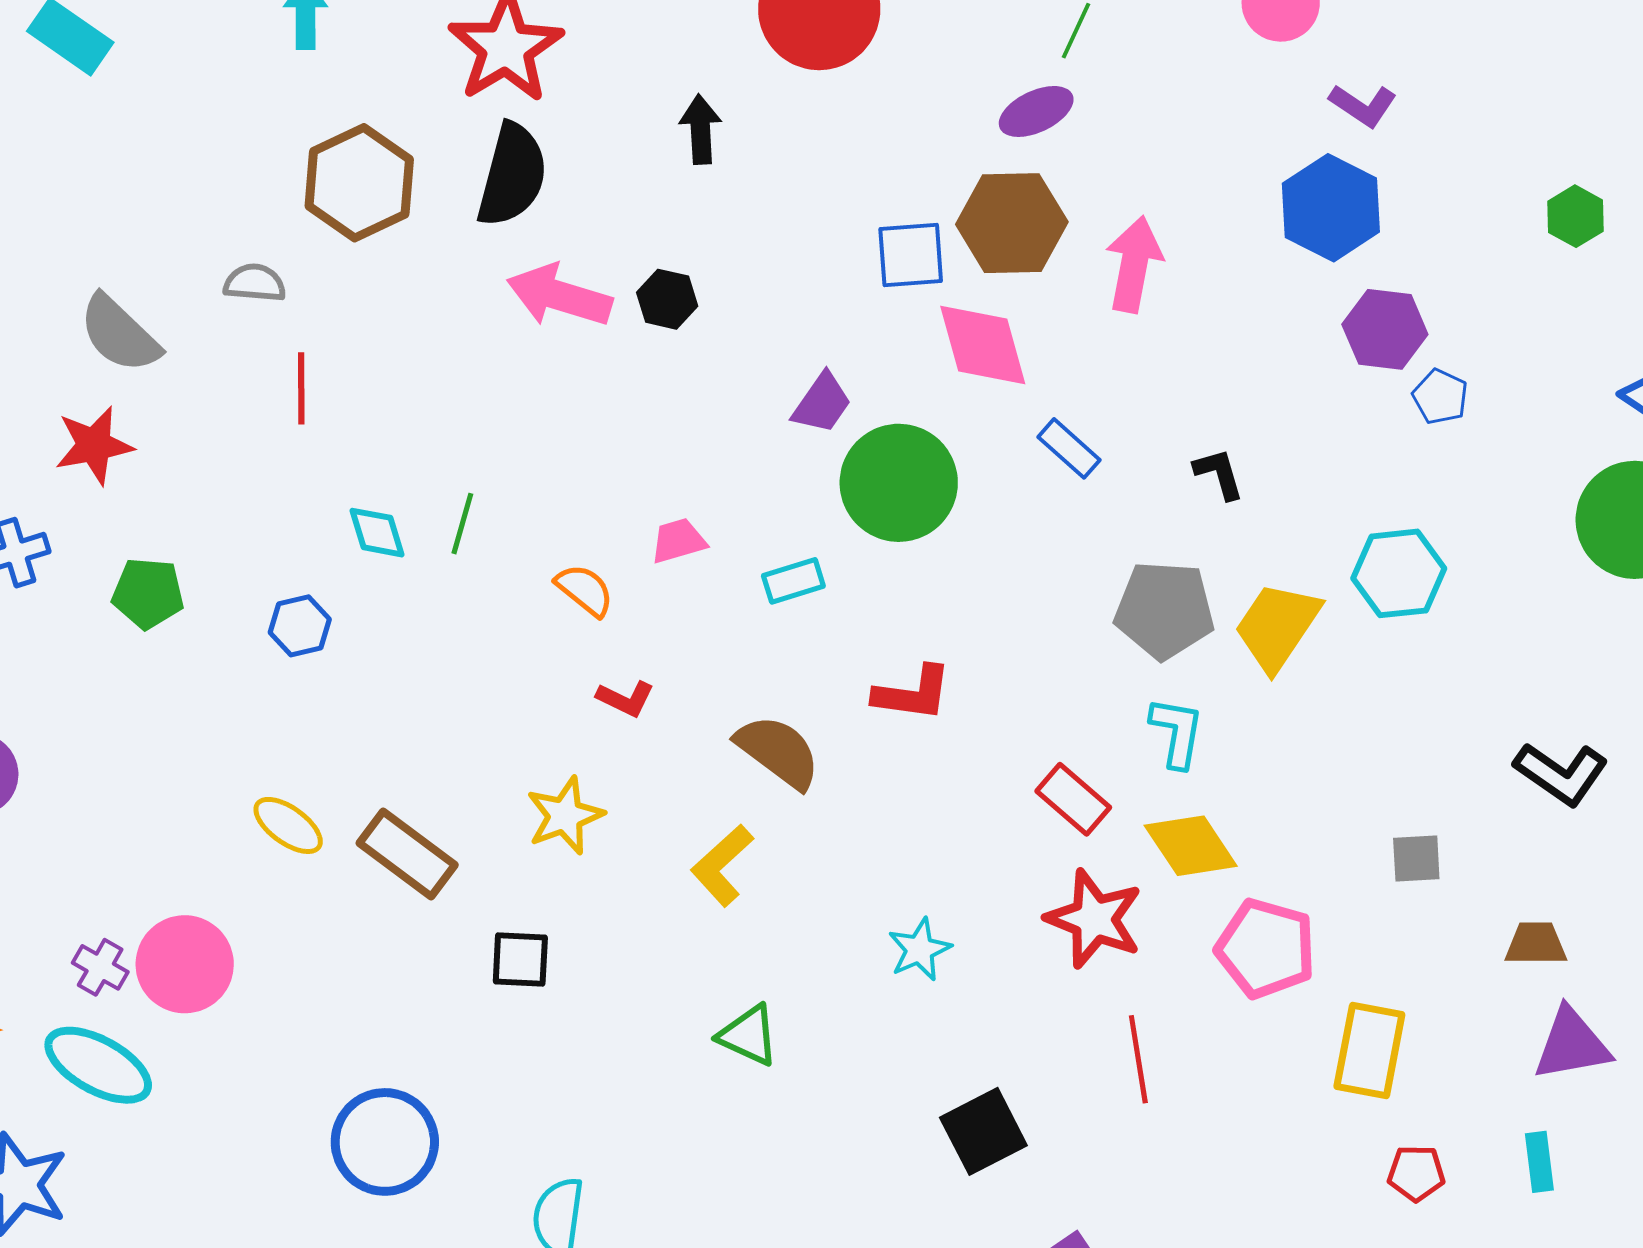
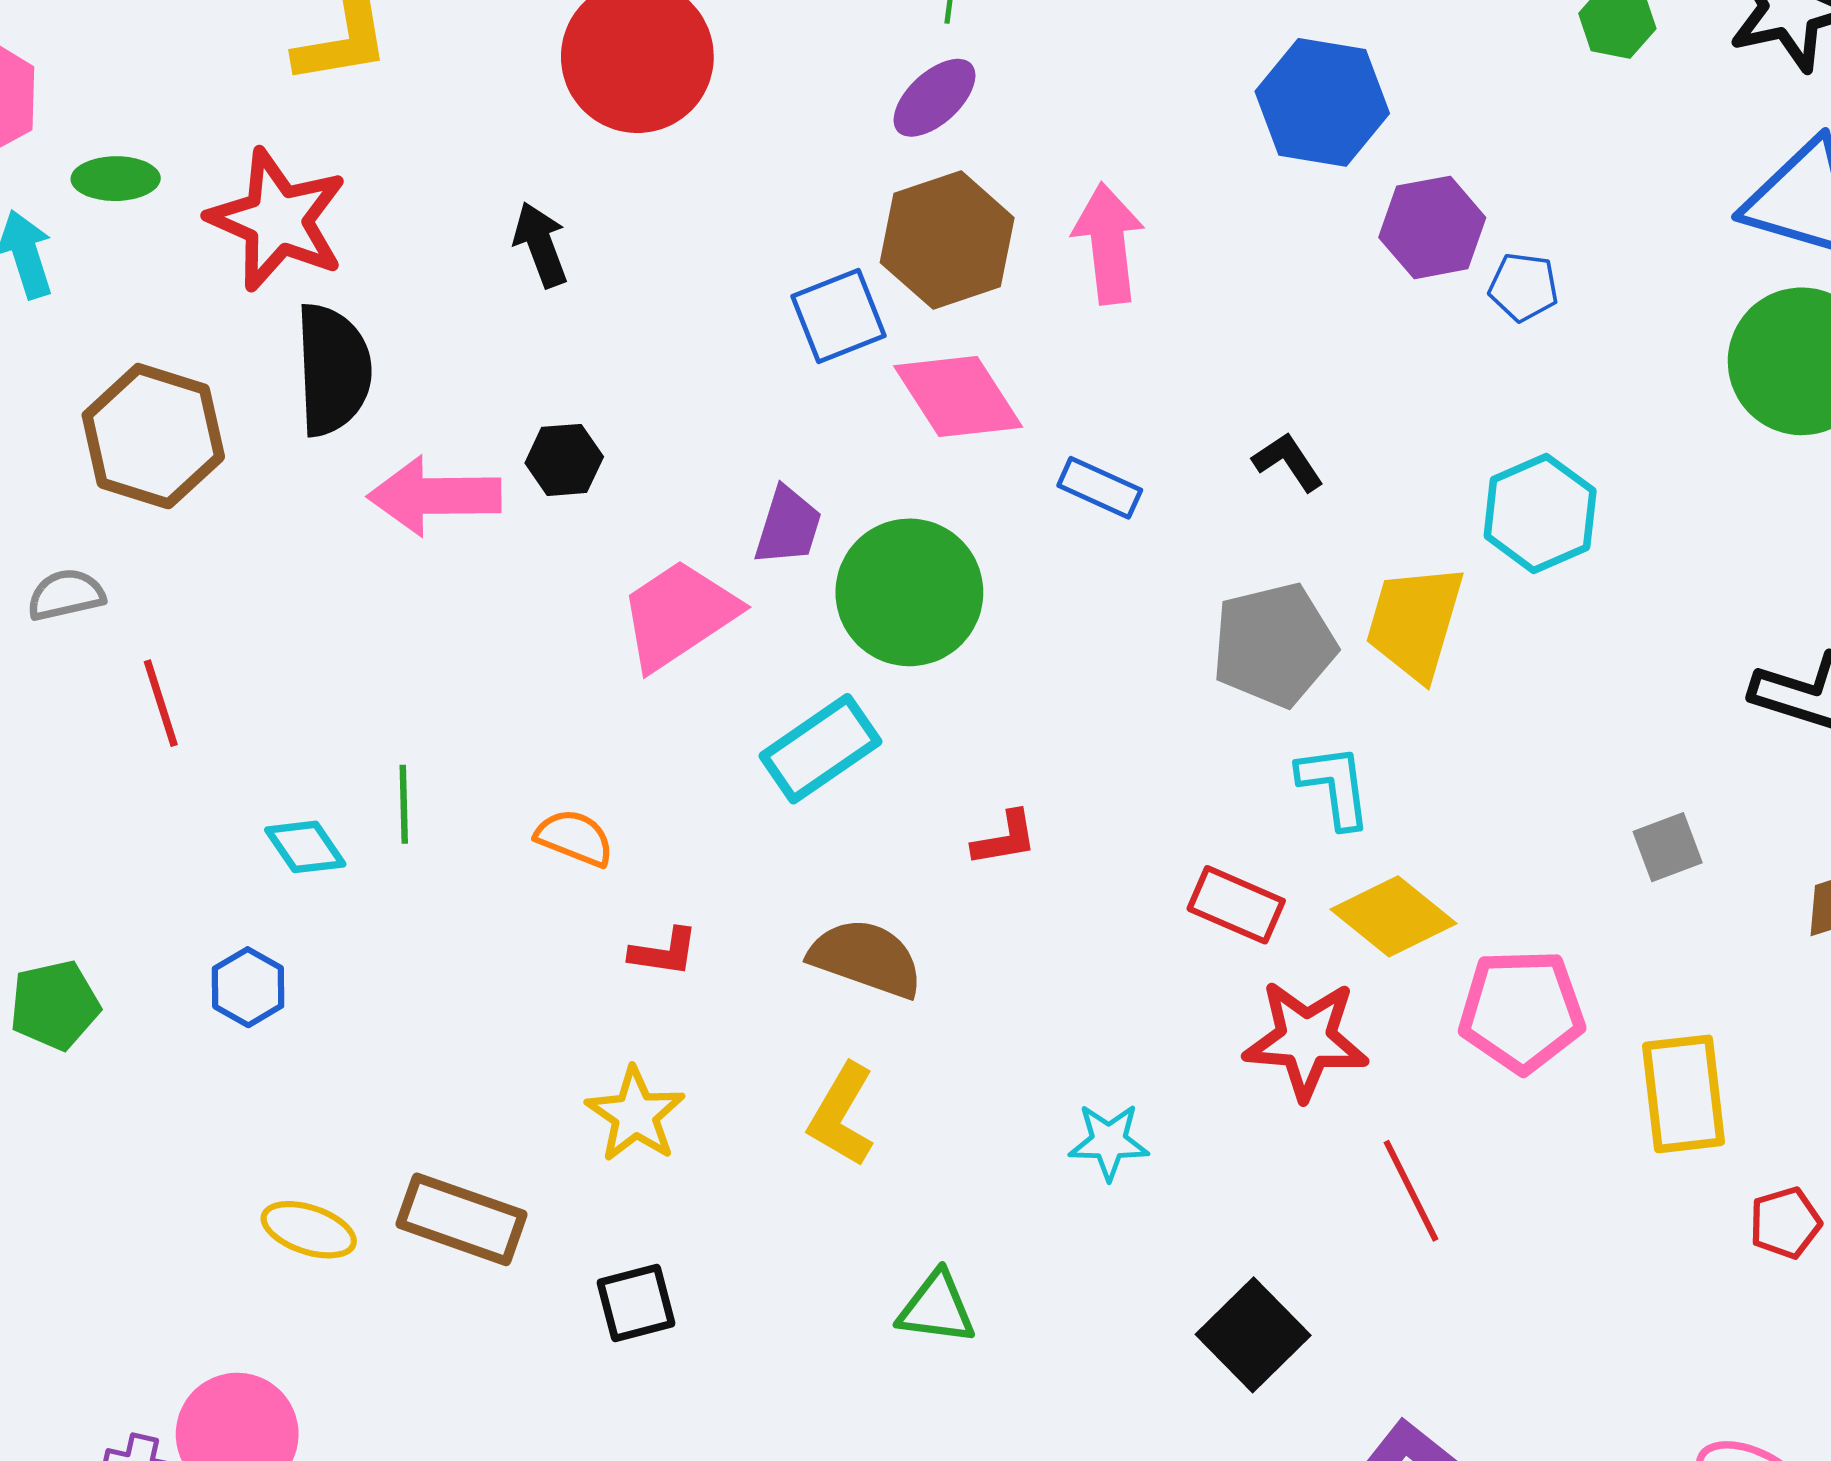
pink trapezoid: (678, 541) -> (679, 615), moved, size x1.8
cyan rectangle: (793, 581) -> (820, 749), size x1.5
red L-shape: (913, 693) -> (1005, 839), size x0.7
cyan star: (920, 950) -> (1109, 1142), turned -30

